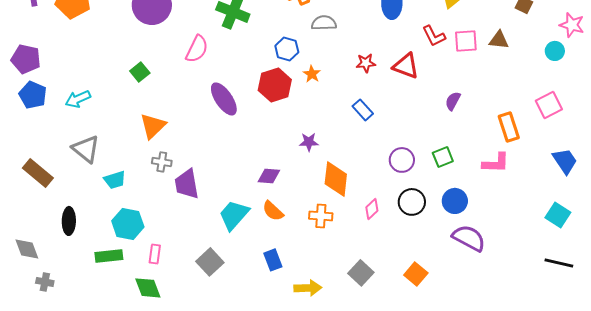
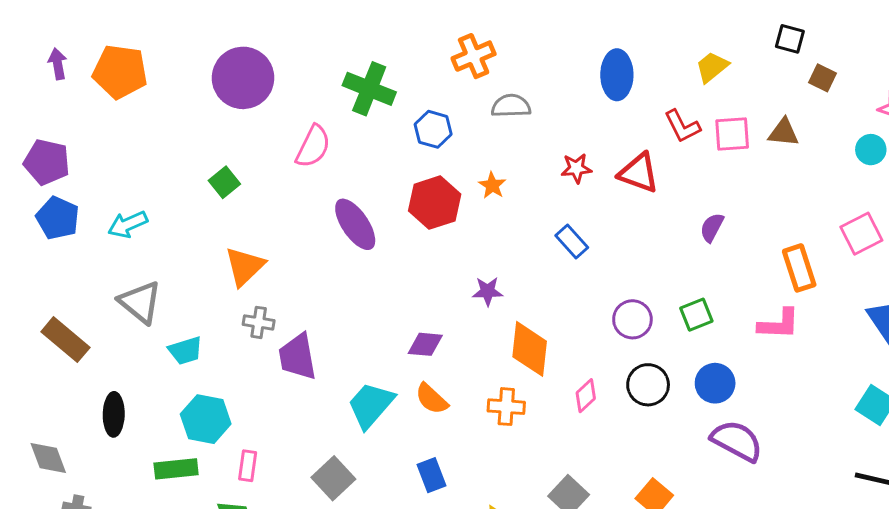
blue hexagon: (287, 49) -> (433, 129), moved

